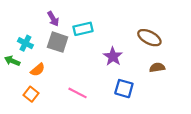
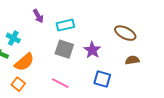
gray square: (58, 42) -> (64, 49), moved
orange semicircle: (38, 70) -> (24, 62), size x1.5

